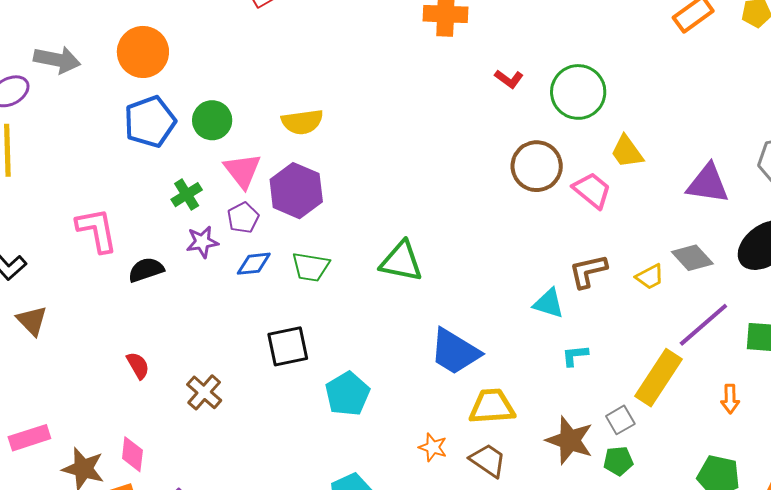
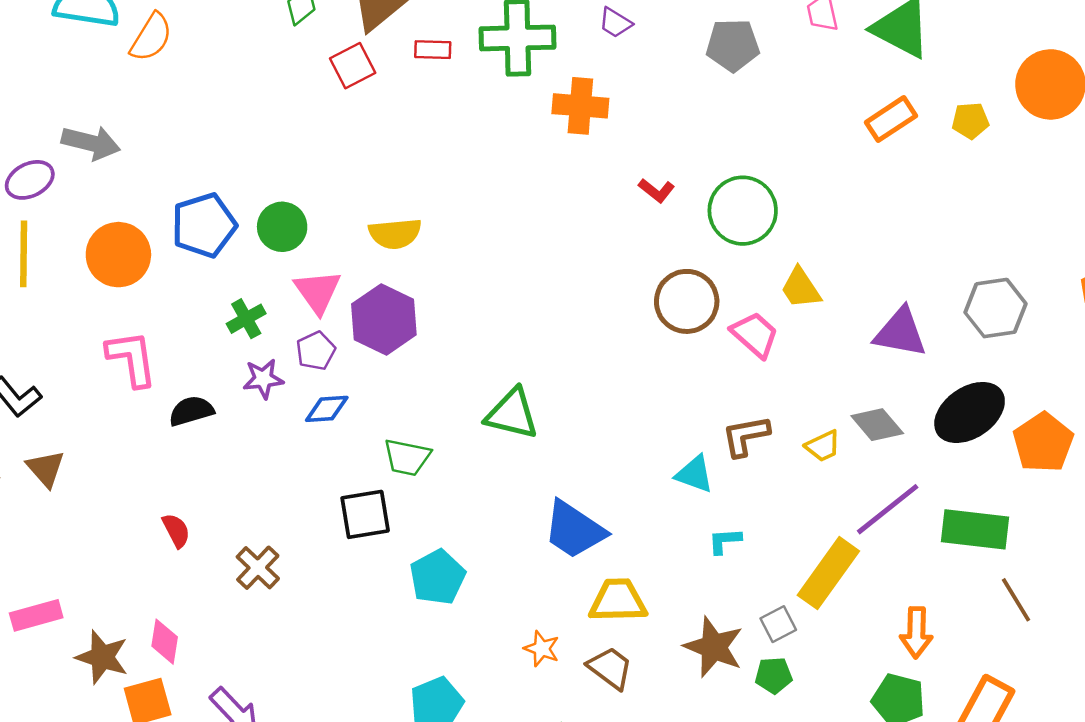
orange circle: (143, 52) -> (118, 255), moved
green trapezoid: (311, 267) -> (407, 457), moved
orange arrow: (730, 399) -> (916, 633), moved, size x1.4

